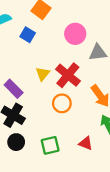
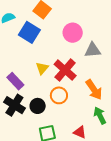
blue square: (28, 35) -> (29, 32), size x1.5
black circle: (16, 142) -> (38, 106), moved

